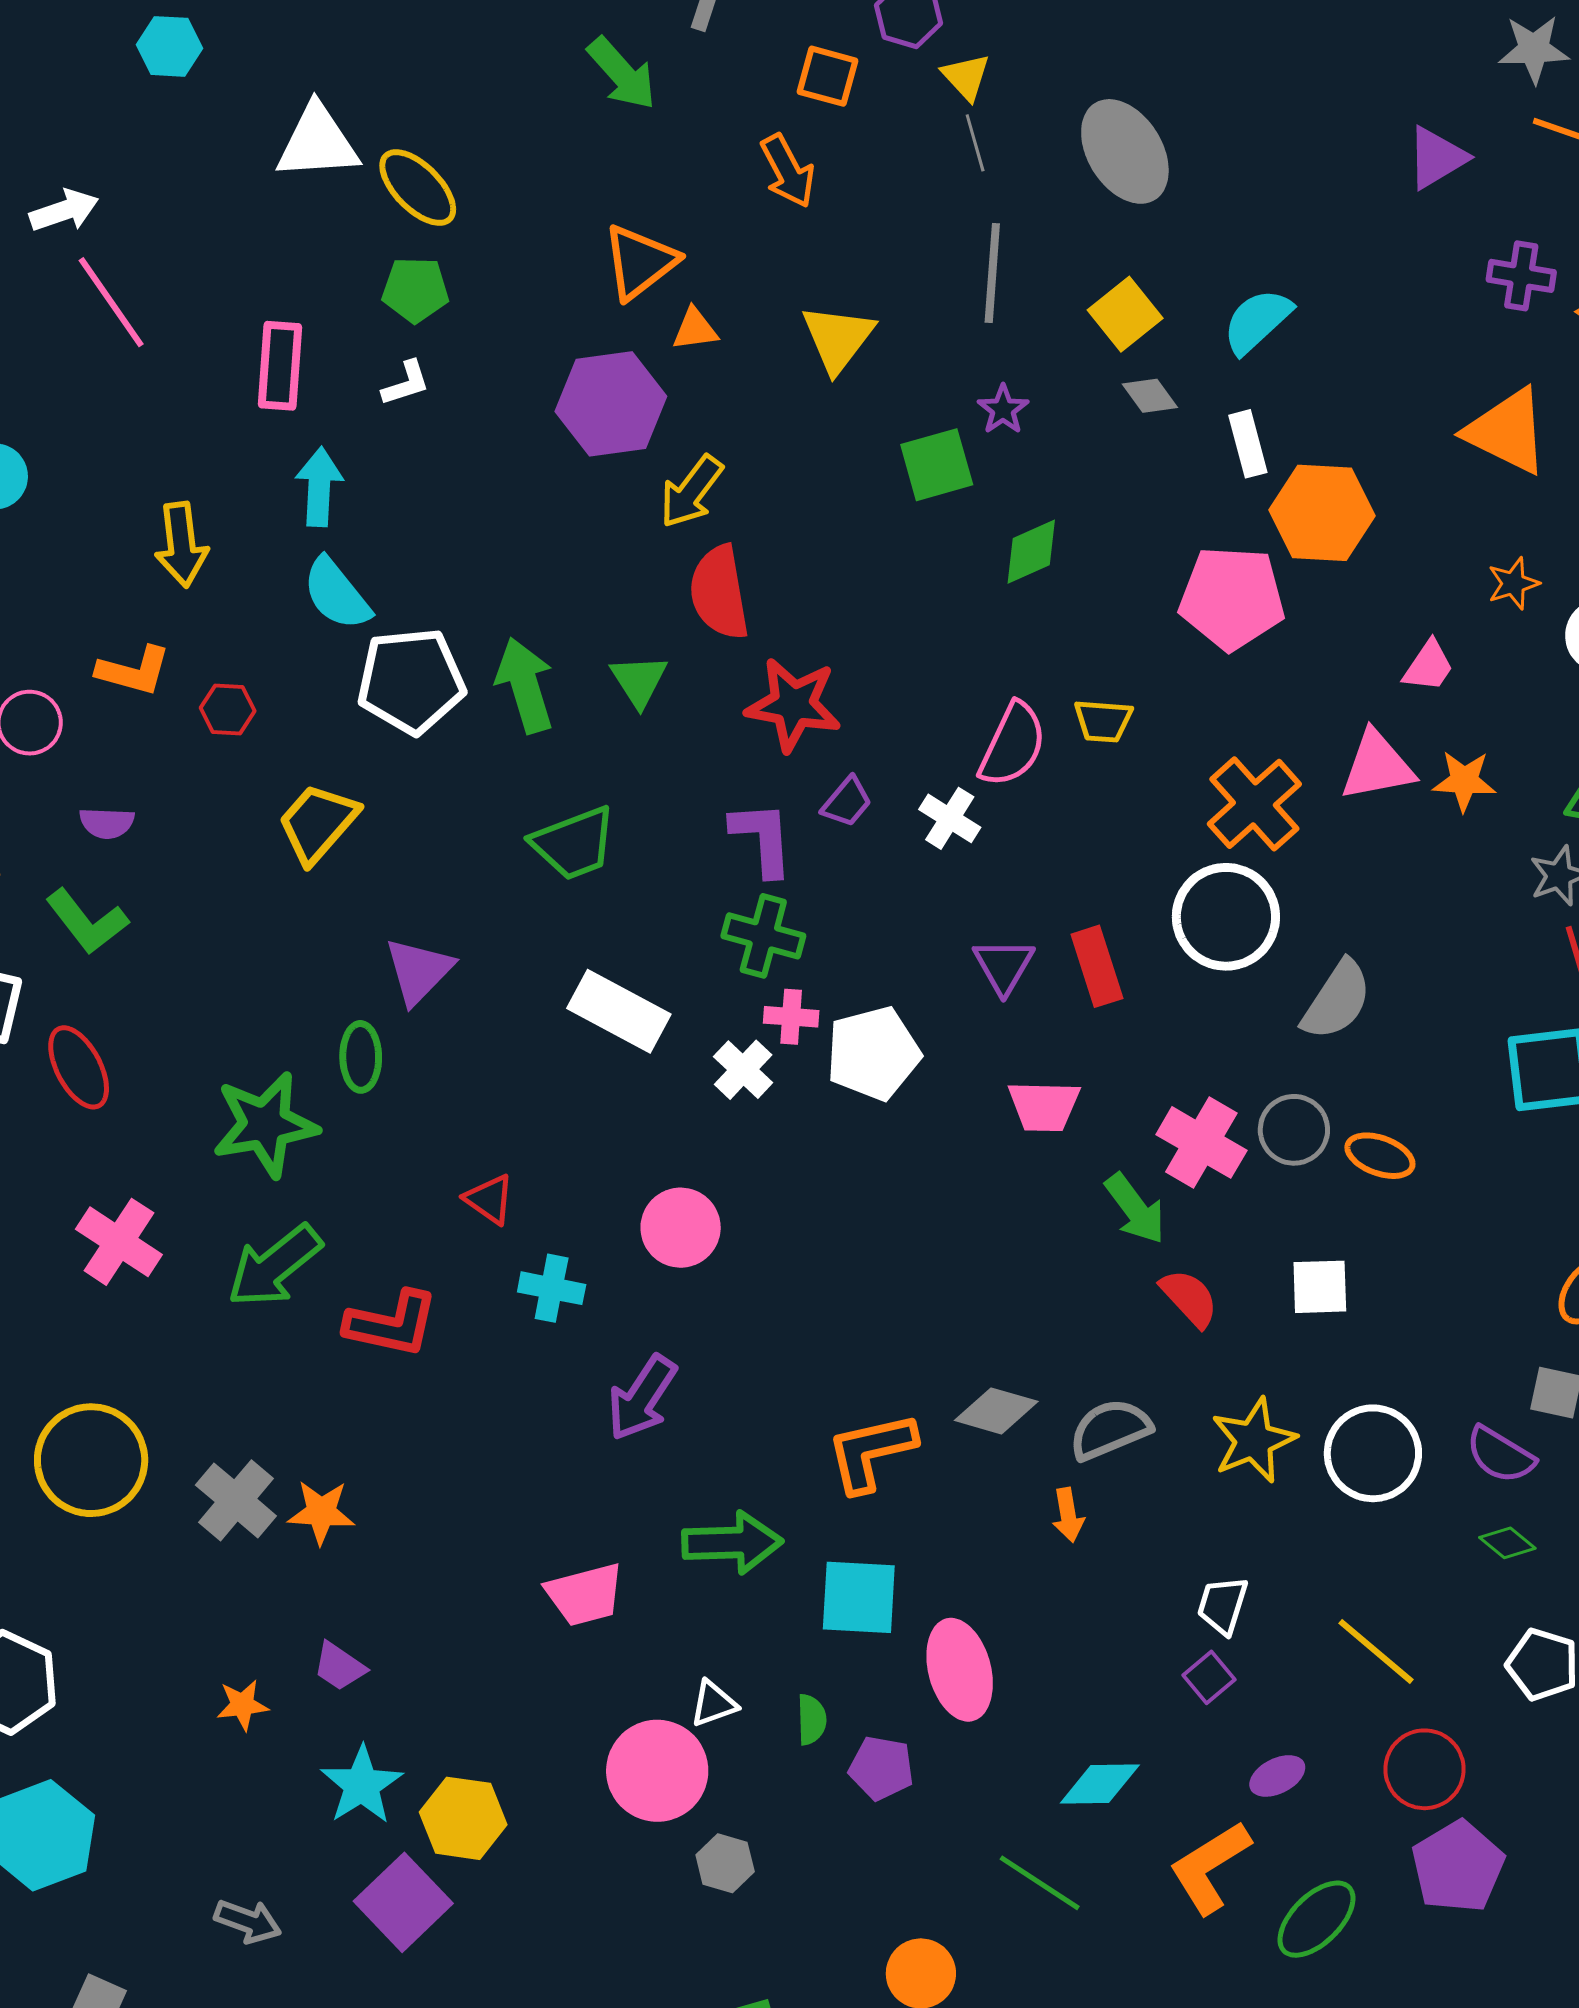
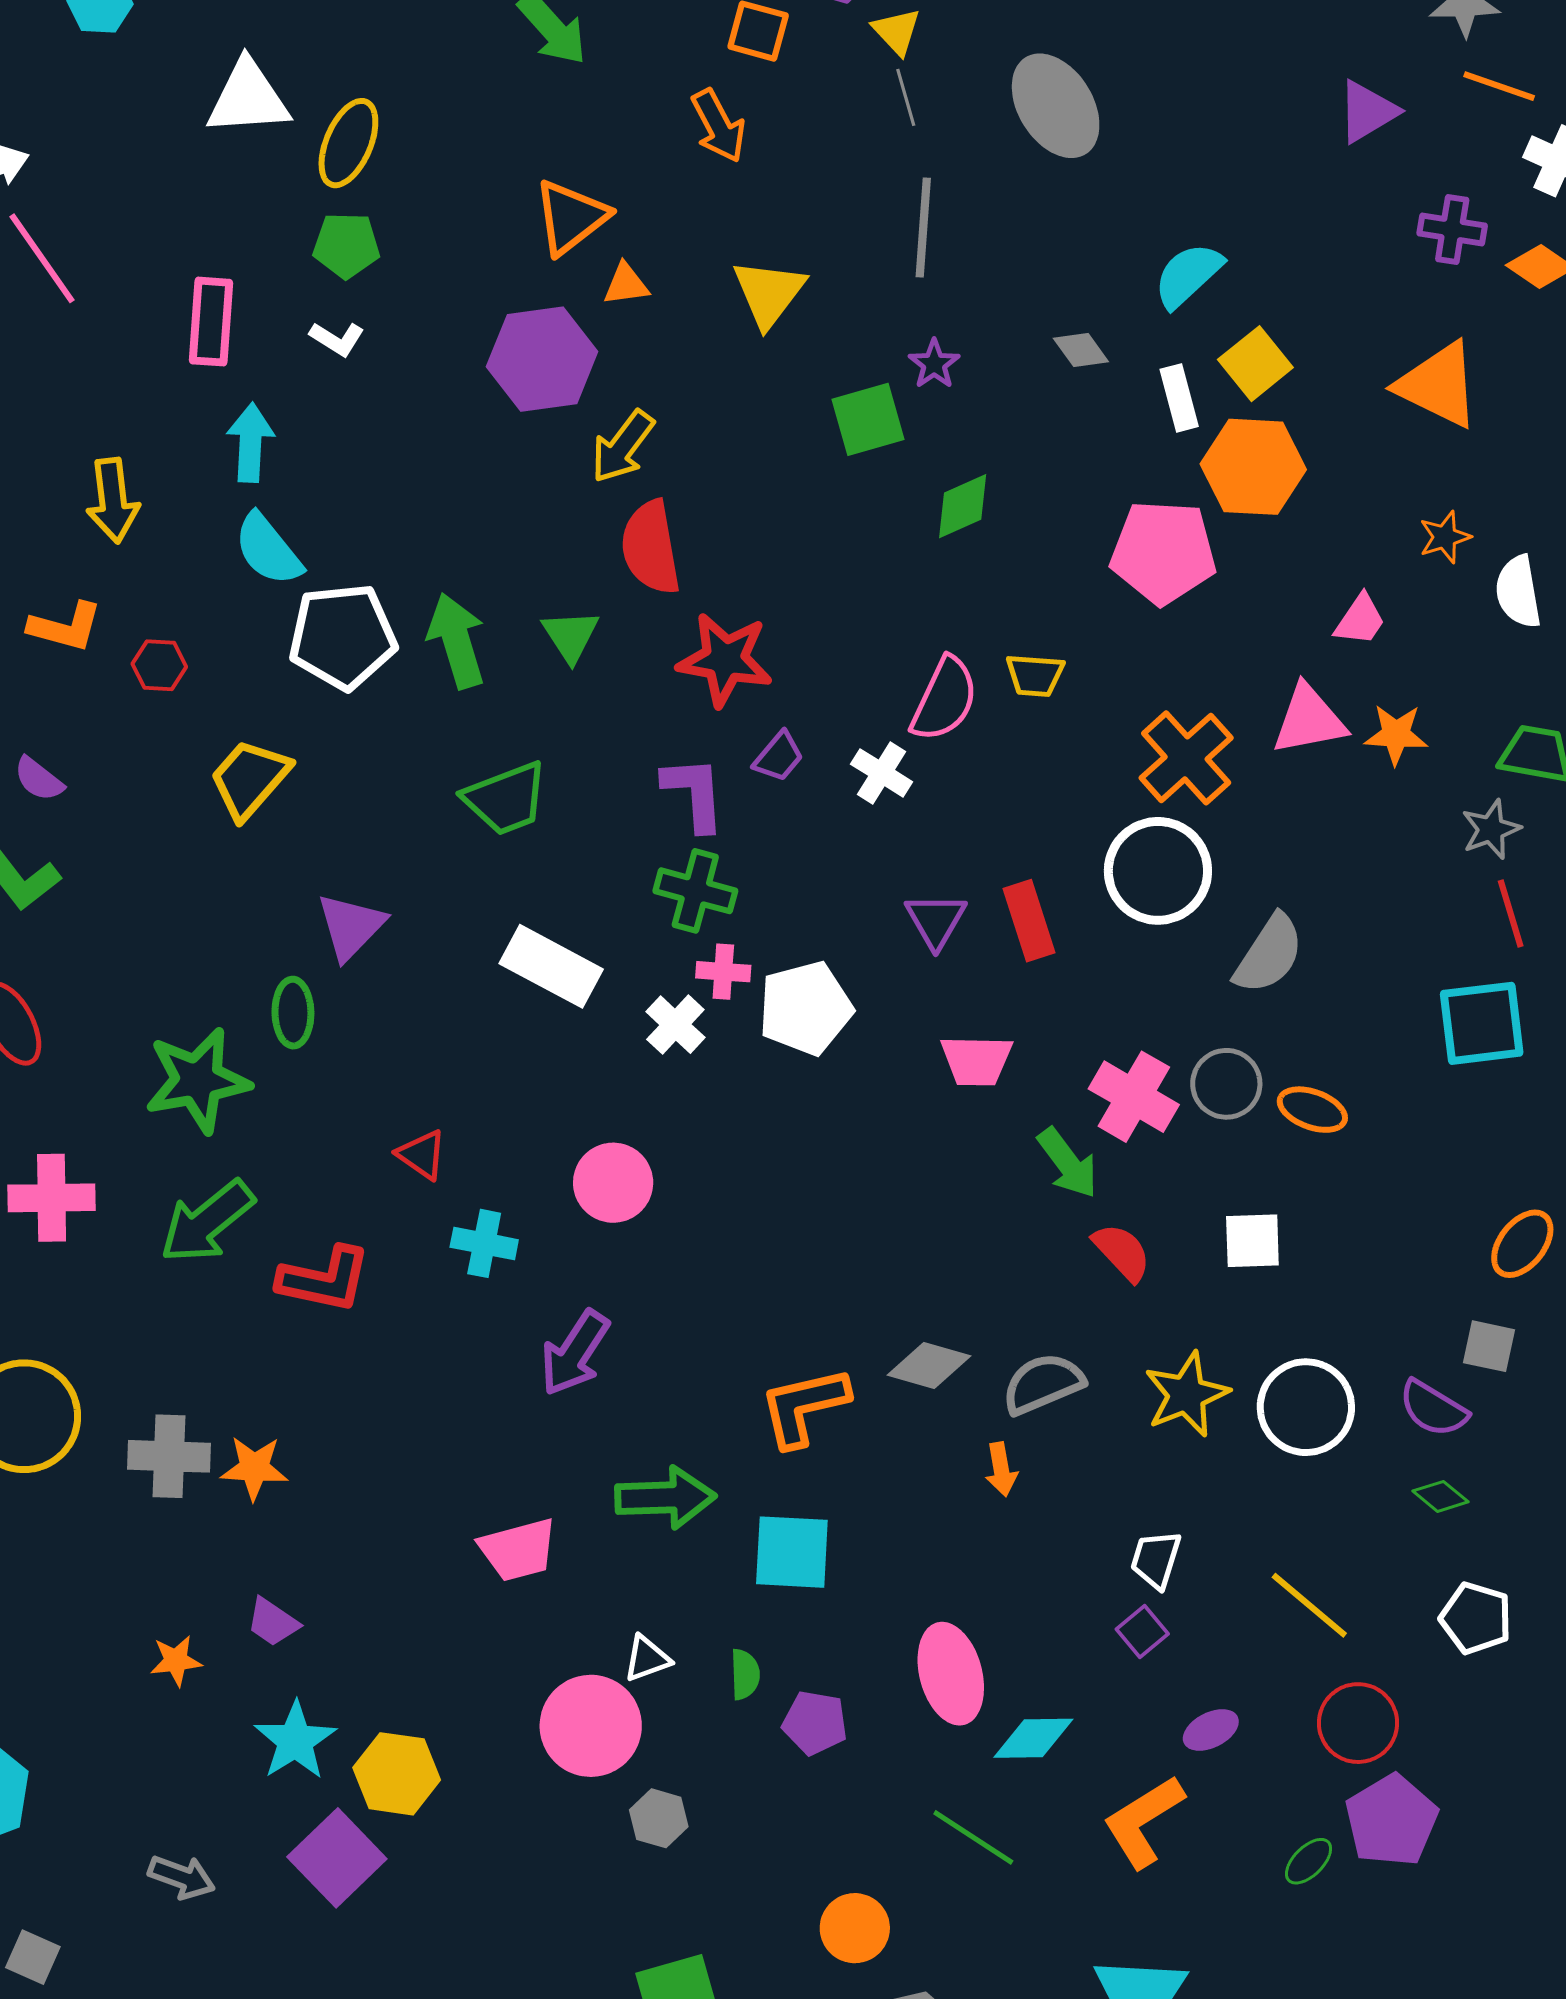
yellow ellipse: (418, 188) -> (348, 143), turned 68
yellow square: (1125, 314) -> (1255, 364), moved
white L-shape: (406, 383) -> (337, 339), turned 50
purple semicircle: (107, 823) -> (39, 779), turned 36
pink cross: (119, 1242) -> (52, 1198), turned -34
gray cross: (236, 1500) -> (169, 1456), turned -38
pink ellipse: (960, 1670) -> (951, 1674), moved
green ellipse: (1316, 1919) -> (1309, 1861), moved, size x0.6

